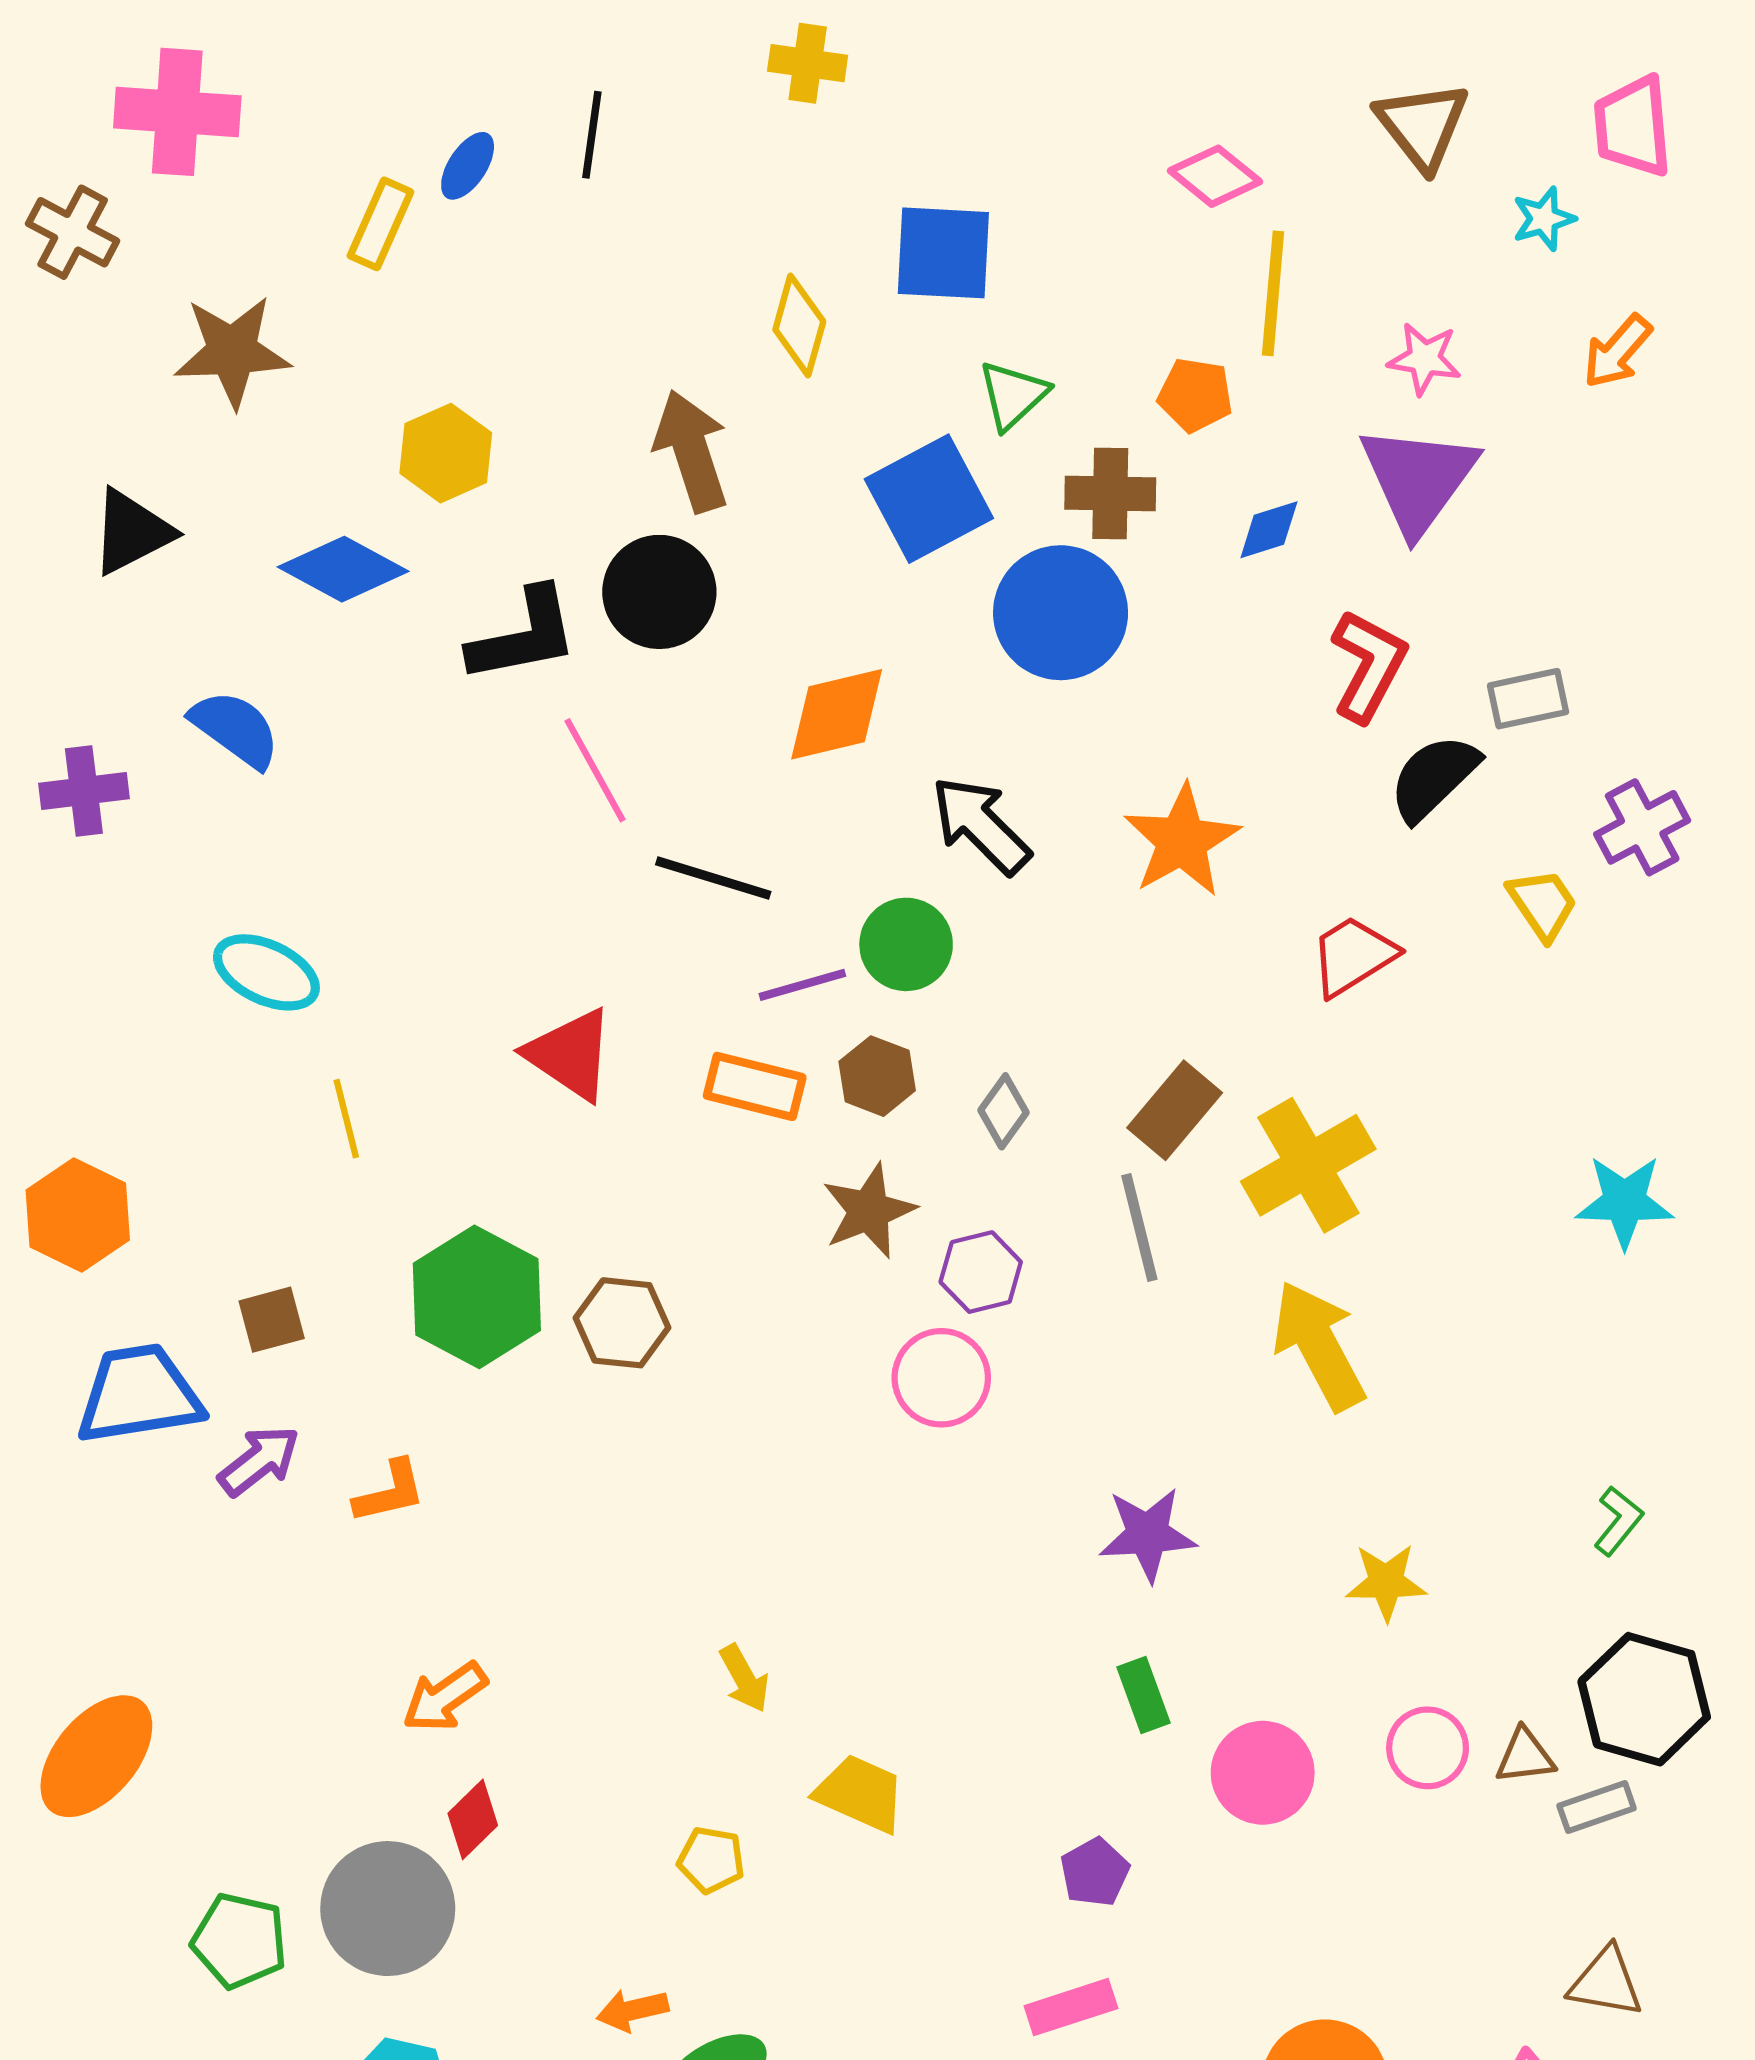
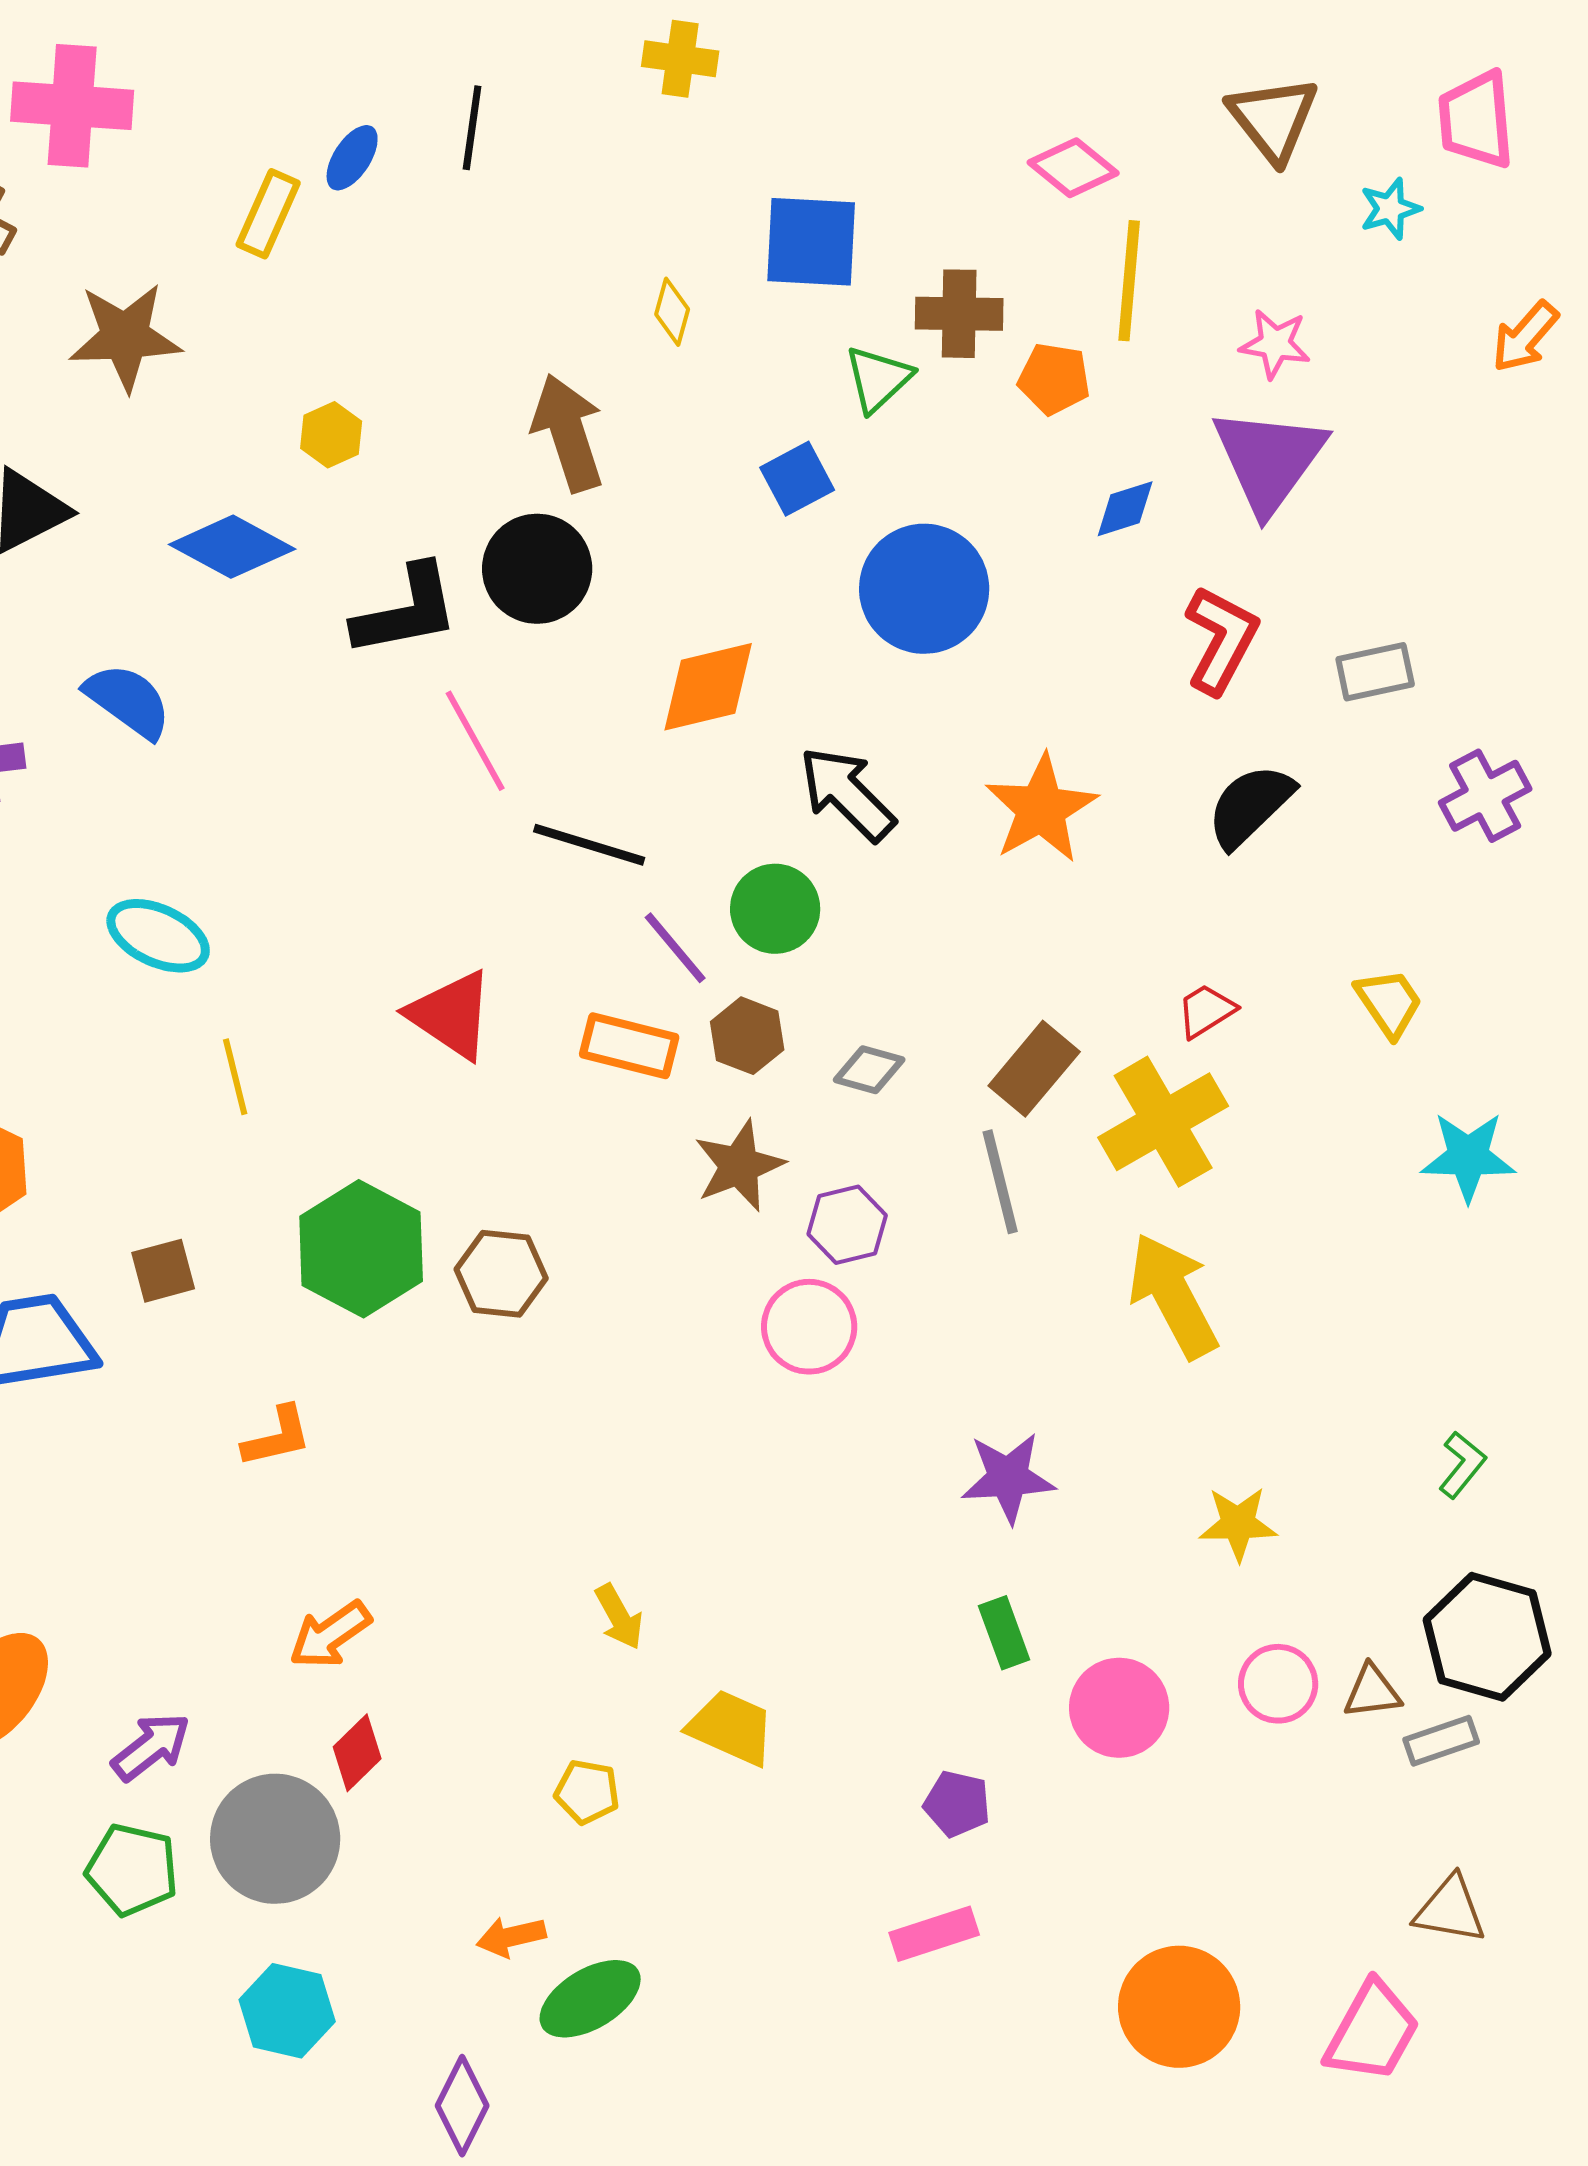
yellow diamond: (799, 326) -> (672, 312), size x0.7
orange arrow: (1617, 351) -> (1525, 337), moved
yellow hexagon: (446, 453) -> (331, 435), size x0.7
brown cross: (1110, 493) -> (959, 314), moved
blue square: (929, 499) -> (797, 479), size x0.6
black semicircle: (1434, 778) -> (1250, 806), moved
yellow trapezoid: (1543, 904) -> (1389, 1003), moved
red trapezoid: (1353, 956) -> (1206, 1011), moved, size x0.7
purple line: (802, 985) -> (675, 948), turned 66
gray diamond: (1004, 1111) -> (869, 1070), turned 70
purple arrow: (259, 1461) -> (151, 1747), moved
purple pentagon: (1095, 1872) -> (957, 1804), turned -30

